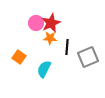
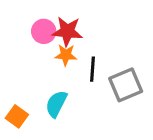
red star: (51, 23) -> (67, 31), turned 30
orange square: (19, 57) -> (17, 116), moved

